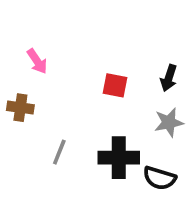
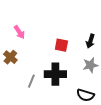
brown cross: (20, 108) -> (10, 57), turned 32
black cross: (119, 158) -> (55, 74), moved

